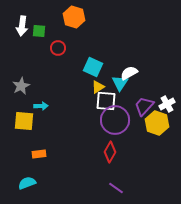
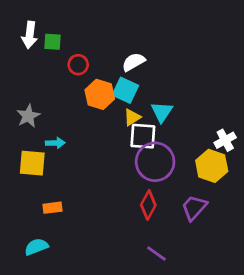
orange hexagon: (74, 17) -> (100, 94), moved
white semicircle: (129, 73) -> (133, 62), moved
purple trapezoid: (144, 106) -> (194, 208), moved

